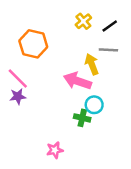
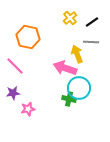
purple star: (18, 96) -> (13, 93), moved
cyan circle: (94, 105) -> (79, 88), size x1.5
pink star: (55, 150) -> (28, 109), moved

